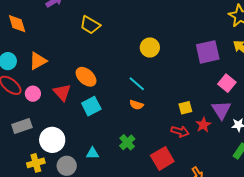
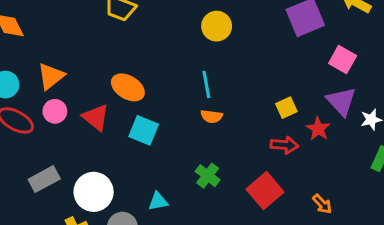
cyan line: (137, 84) -> (206, 84), turned 48
pink circle: (33, 94) -> (55, 111), moved
cyan square: (91, 106) -> (144, 130), turned -30

